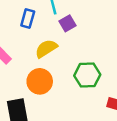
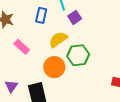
green hexagon: (87, 75) -> (78, 55), moved

